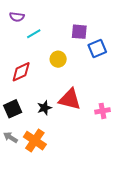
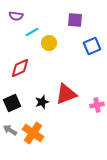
purple square: (79, 32) -> (75, 20), moved
yellow circle: (58, 59) -> (49, 43), moved
red triangle: (70, 99) -> (66, 94), turned -35

